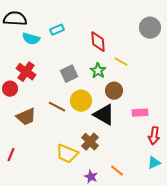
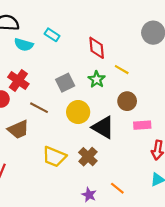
cyan rectangle: (57, 30) -> (52, 35), turned 56
brown circle: (114, 91) -> (127, 101), moved
brown line: (57, 107) -> (39, 108), moved
yellow trapezoid: (67, 154) -> (54, 157), moved

